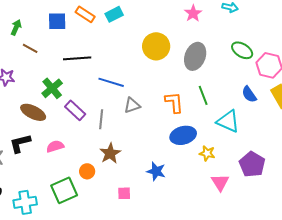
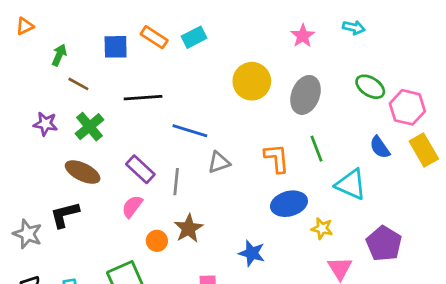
green cross: (52, 88) -> (89, 127), moved
pink semicircle: (55, 146) -> (132, 206), moved, turned -36
orange circle: (87, 171) -> (157, 241), moved

